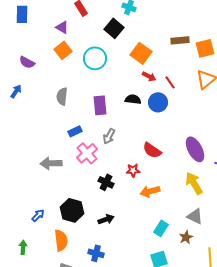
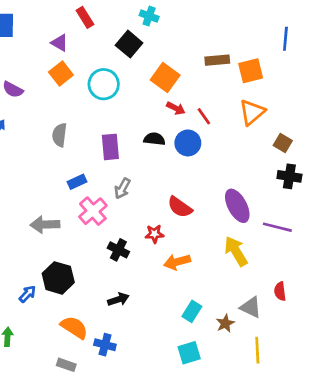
black hexagon: (72, 210) -> (58, 278), moved
gray triangle: (195, 216) -> (251, 307), moved
orange semicircle: (61, 240) -> (74, 327), moved, turned -50

